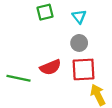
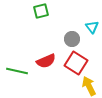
cyan triangle: (79, 17) -> (92, 27), moved
red square: (84, 69) -> (76, 63), turned 35

